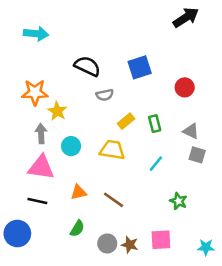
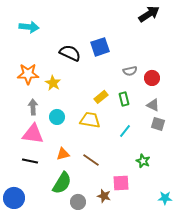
blue square: (140, 67) -> (100, 47), moved
red circle: (185, 87) -> (152, 78), moved
gray semicircle: (105, 95) -> (130, 71), moved
yellow star: (57, 111) -> (53, 83), moved
green semicircle: (77, 229) -> (62, 183), size x1.6
blue circle: (17, 234) -> (14, 198), moved
pink square: (161, 240) -> (121, 183), moved
gray circle: (107, 243) -> (78, 202), moved

